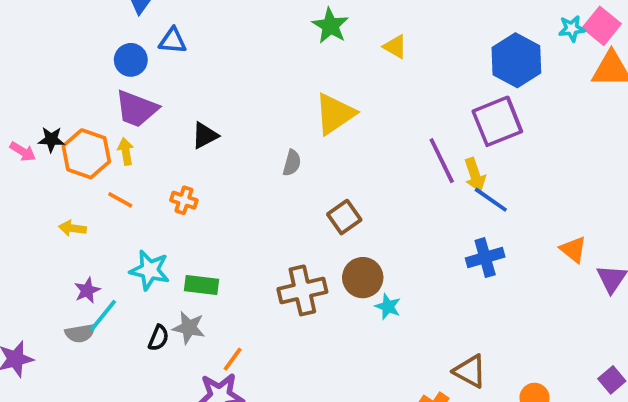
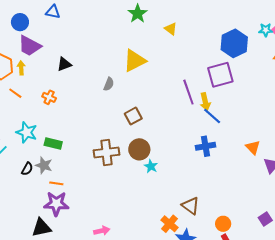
blue circle: (131, 60) -> (20, 22), moved
orange line: (233, 359) -> (56, 183), moved, turned 56

